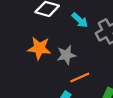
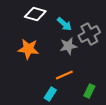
gray star: (66, 55) -> (68, 46), moved

